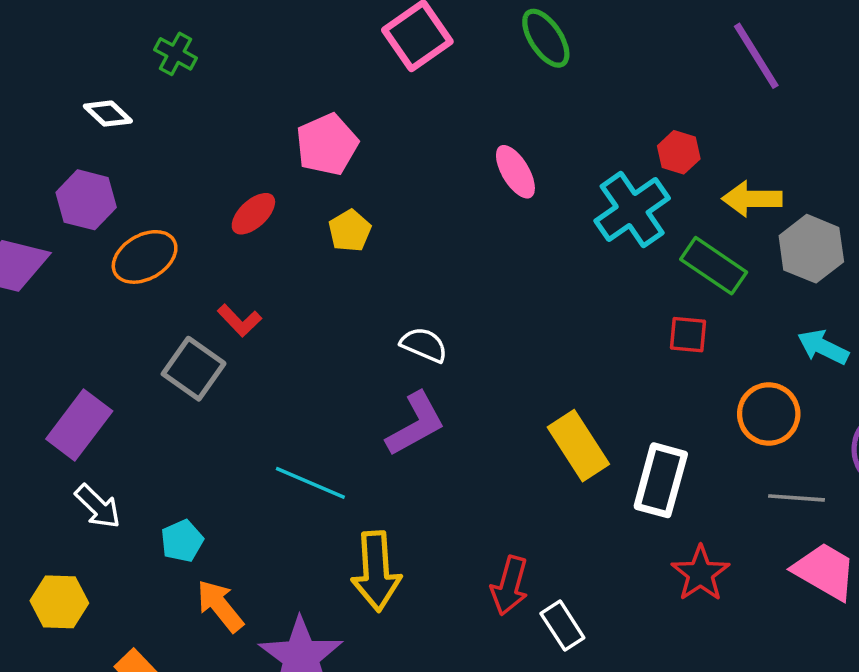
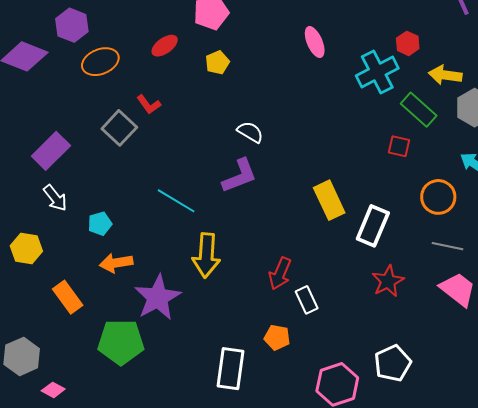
orange arrow: (220, 606) -> (116, 263), turned -68

